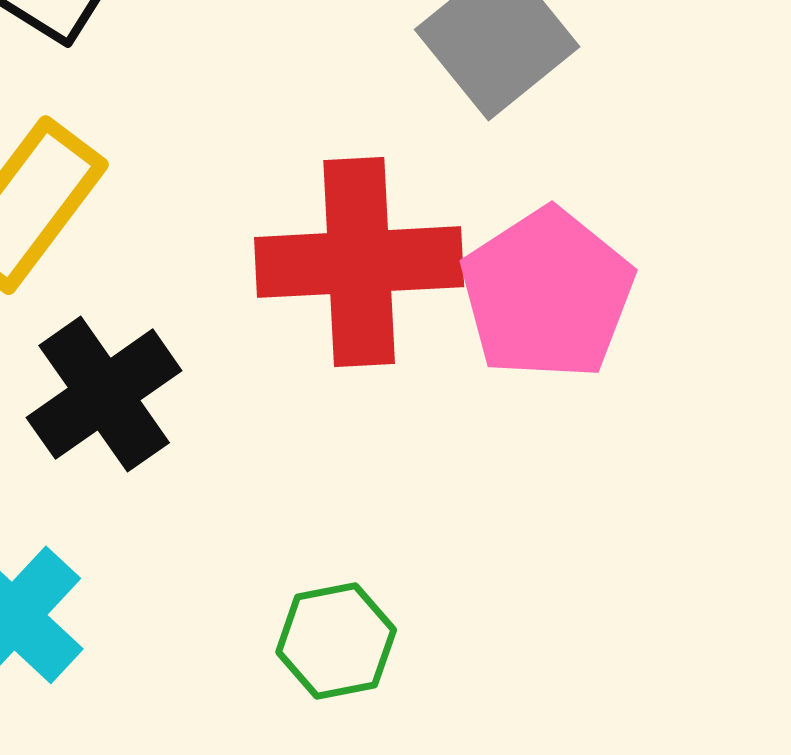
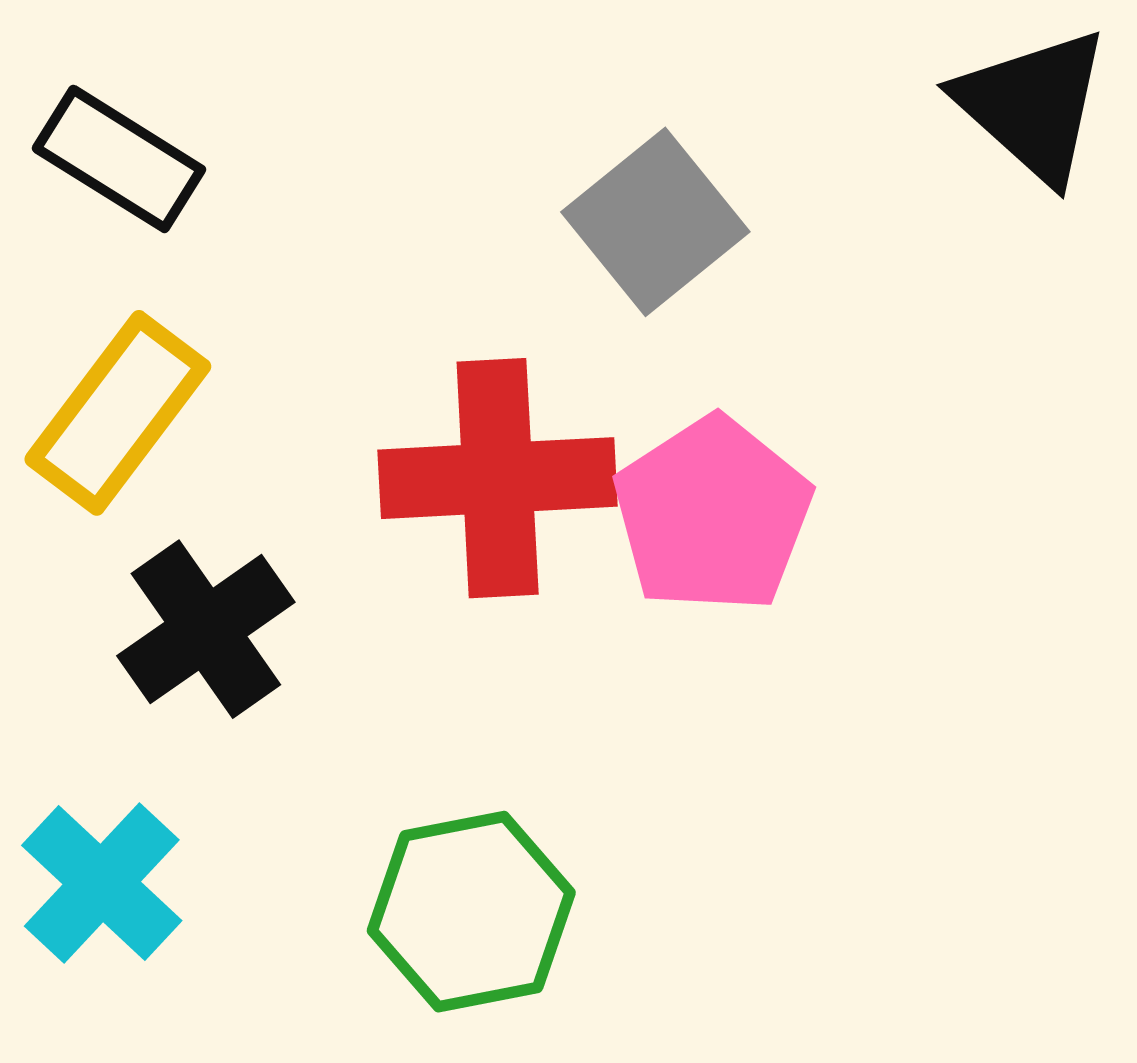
green hexagon: (336, 641) -> (471, 912), size x1.5

